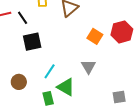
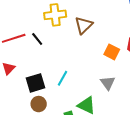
black square: (32, 42) -> (35, 83), moved
cyan line: (50, 71) -> (62, 78), moved

